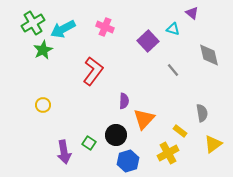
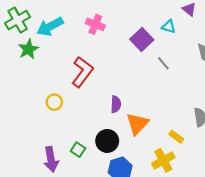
gray line: (173, 70) -> (163, 63), moved
yellow circle: (43, 105) -> (54, 102), moved

